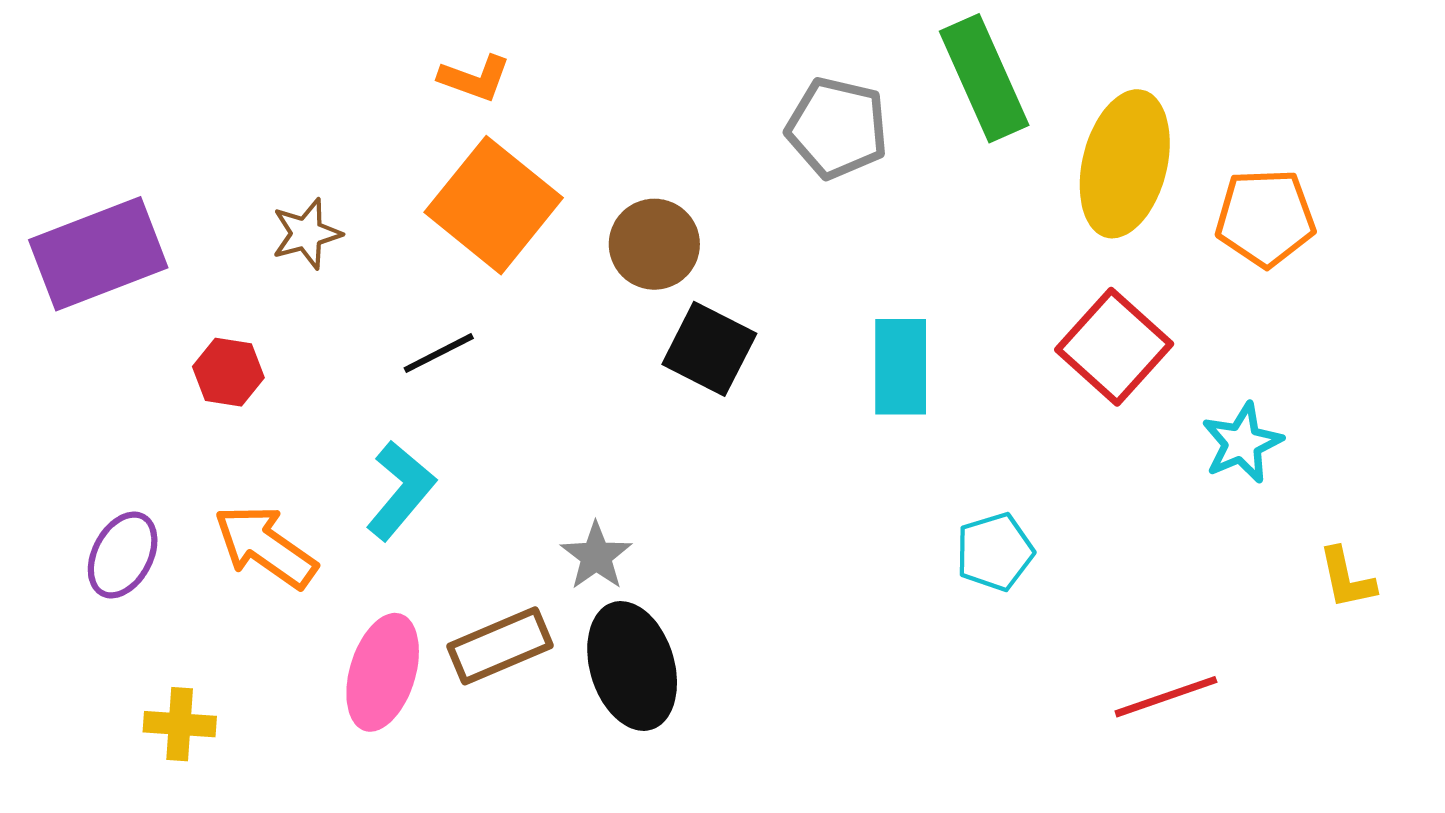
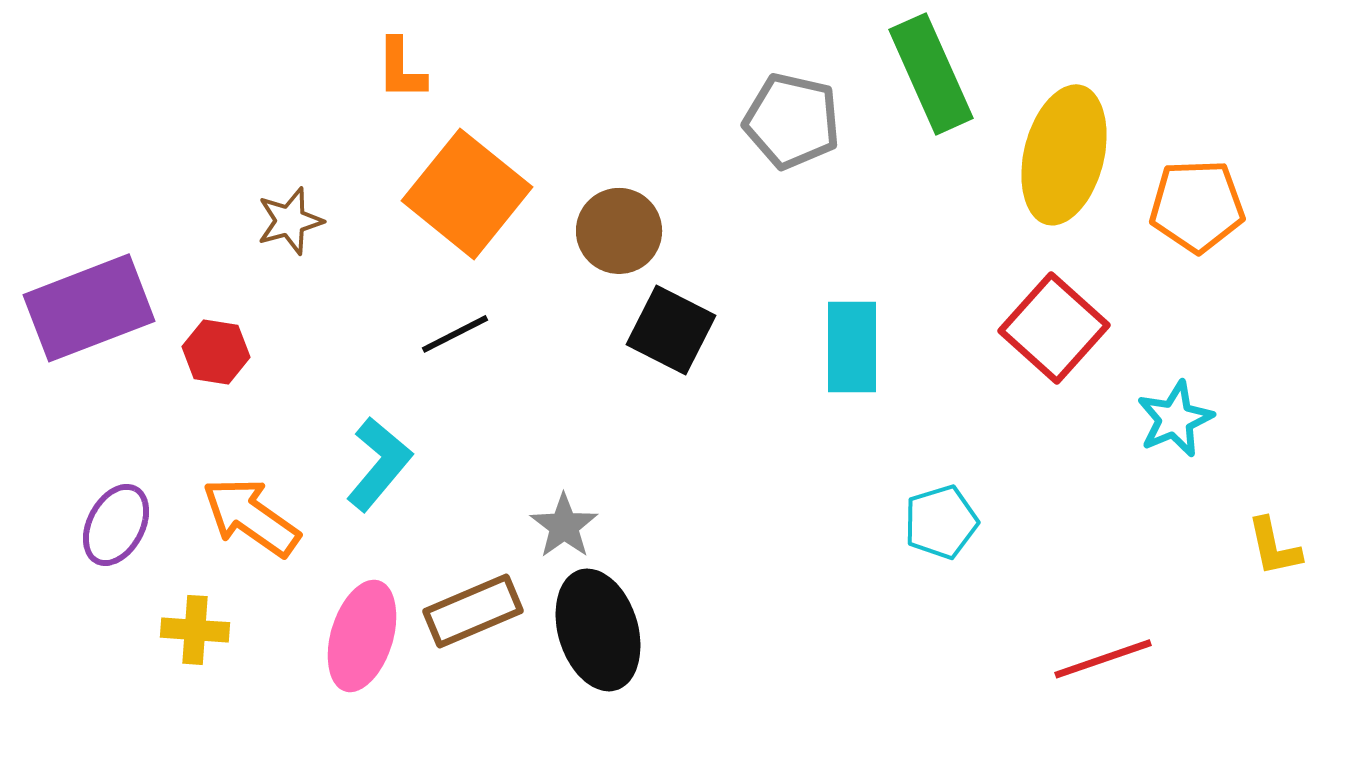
orange L-shape: (475, 78) -> (401, 69), moved, turned 70
purple rectangle: (98, 254) -> (89, 308), moved
black line: (439, 353) -> (455, 334), moved
yellow cross: (180, 724) -> (195, 630), moved

